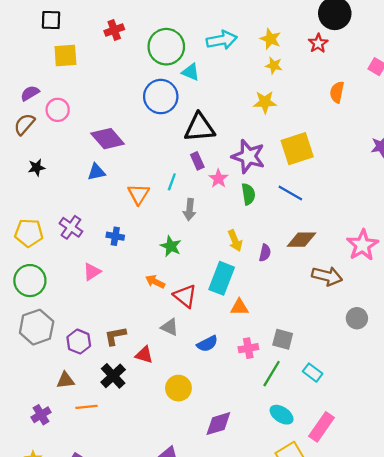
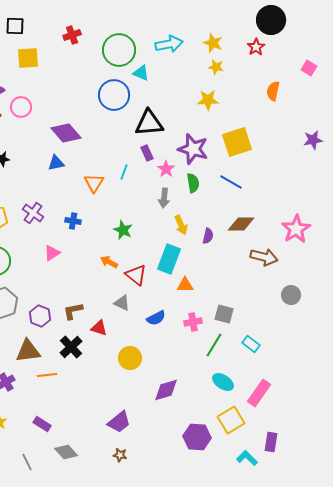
gray arrow: (190, 210) -> (164, 198), moved
brown triangle: (65, 380) -> (28, 351), size x1.5

